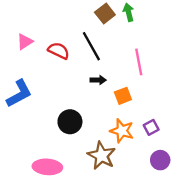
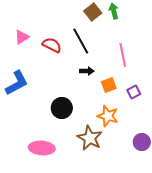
purple square: (151, 127) -> (134, 92), moved

